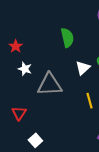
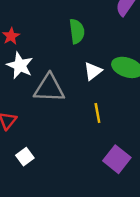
white star: (25, 69) -> (20, 65), size x1.5

